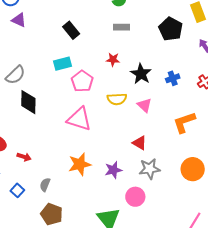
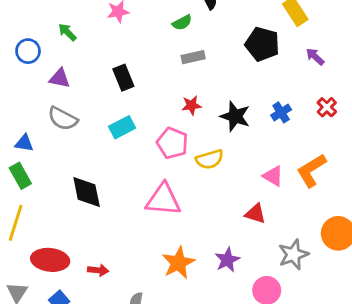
purple triangle: (19, 20) -> (60, 78), moved
black rectangle: (71, 30) -> (123, 78), turned 30
gray semicircle: (15, 75) -> (63, 119), moved, turned 85
pink pentagon: (82, 81) -> (172, 143), moved
pink triangle: (144, 105) -> (273, 176), moved
gray star: (150, 169) -> (293, 254), moved

